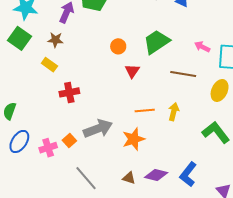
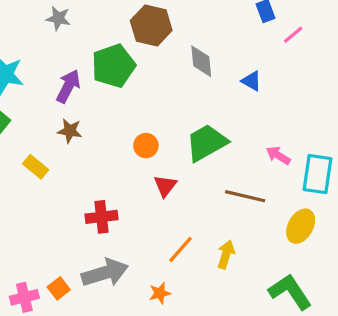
brown star: (55, 40) -> (70, 131), moved
red cross: (69, 92) -> (102, 217), moved
orange line: (145, 111) -> (181, 249), turned -48
orange star: (134, 139) -> (160, 293), size x0.6

